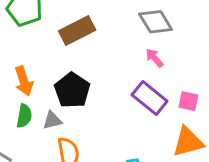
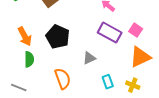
pink square: (188, 101) -> (136, 30), turned 32
gray triangle: (52, 120) -> (89, 58), moved

